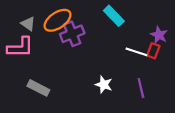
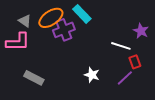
cyan rectangle: (114, 16) -> (82, 14), moved
red rectangle: (153, 51) -> (135, 62), moved, turned -40
purple line: (141, 88) -> (125, 78), turned 60

